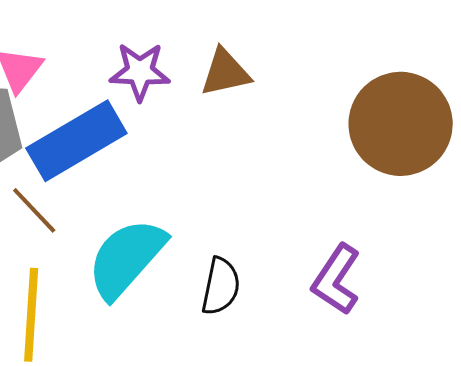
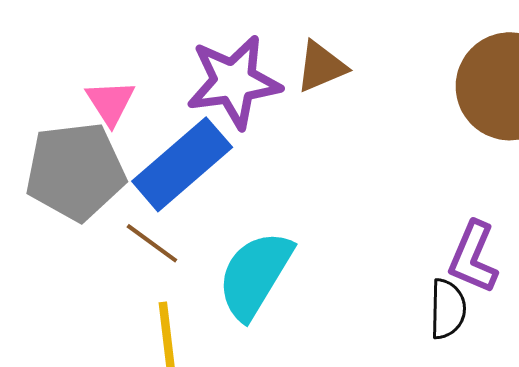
purple star: (140, 72) -> (234, 82), size x1.5
black semicircle: (221, 286) -> (448, 309), moved

